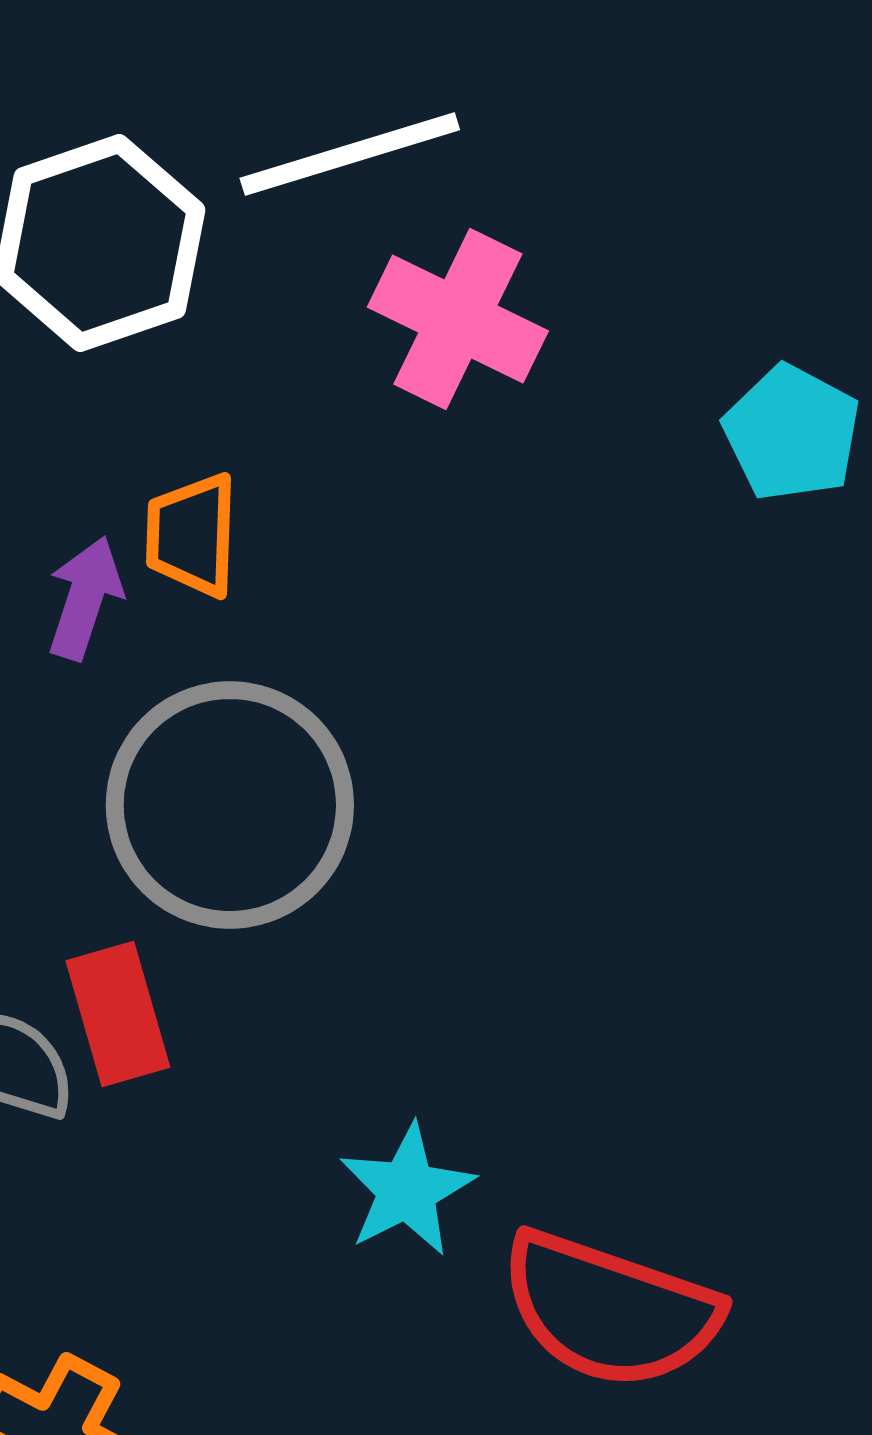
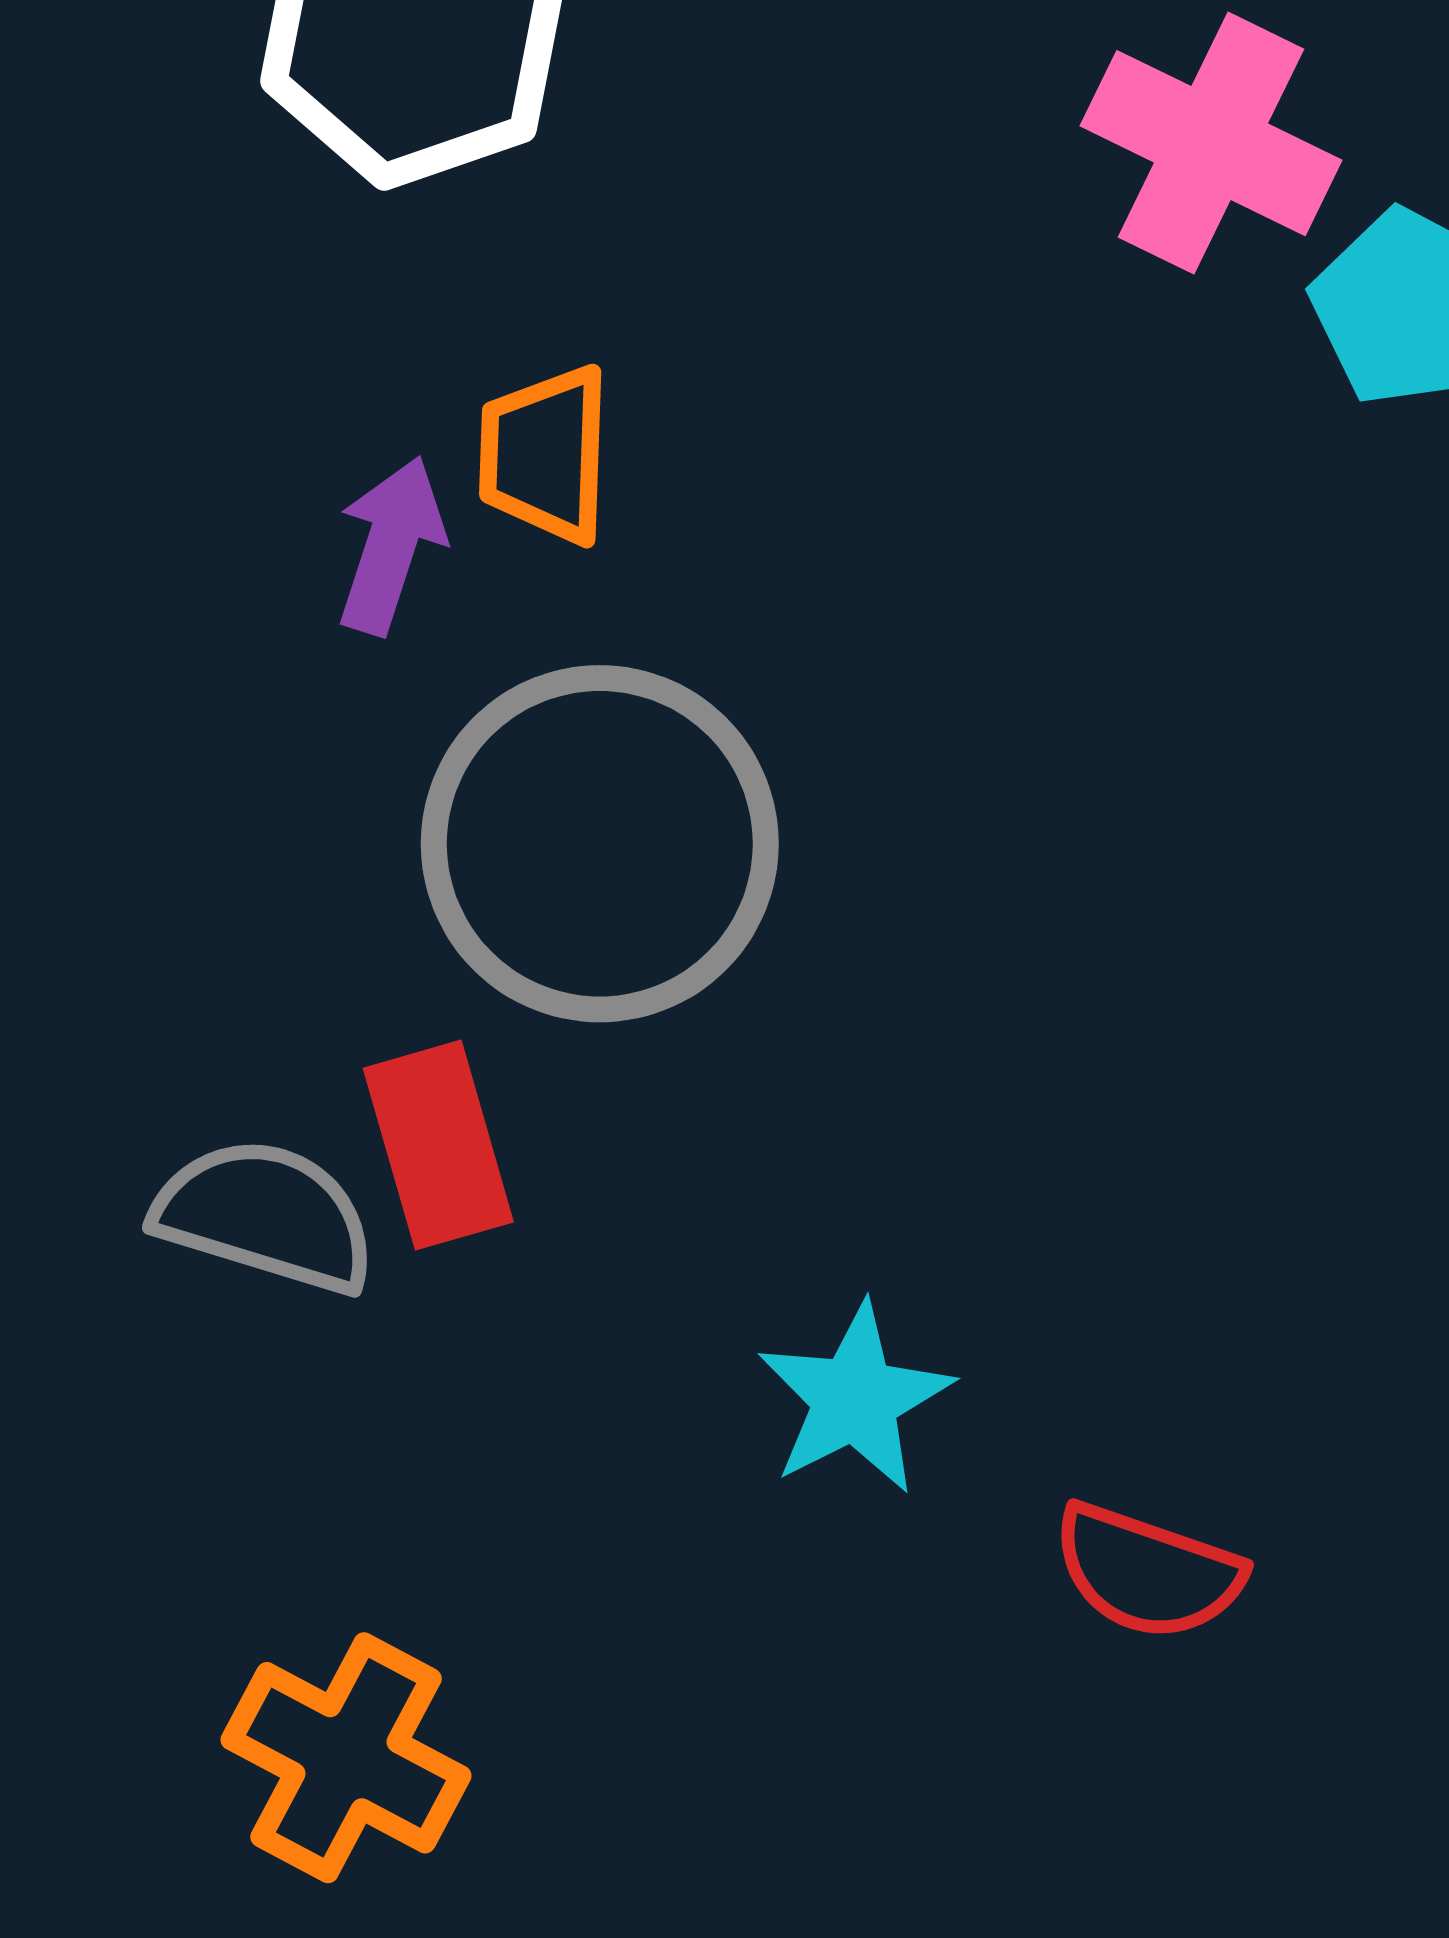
pink cross: (458, 319) -> (1211, 143), moved
red semicircle: (610, 1310) -> (1148, 1572), size x0.6

